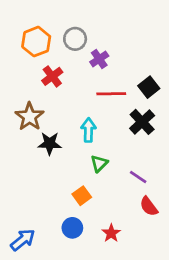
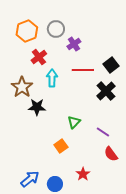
cyan arrow: (88, 130) -> (52, 78), moved
blue circle: (72, 228) -> (55, 184), moved
blue arrow: (23, 240) -> (30, 179), moved

